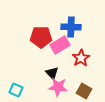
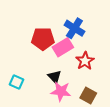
blue cross: (71, 27) -> (74, 28), turned 30
cyan square: (16, 90) -> (17, 82), moved

